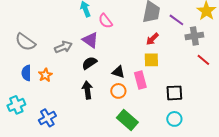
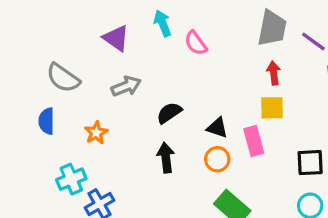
red arrow: (152, 39) -> (274, 73), turned 128
purple triangle: (90, 40) -> (116, 38), moved
blue semicircle: (26, 73) -> (46, 121), moved
cyan cross: (16, 105) -> (71, 179), moved

